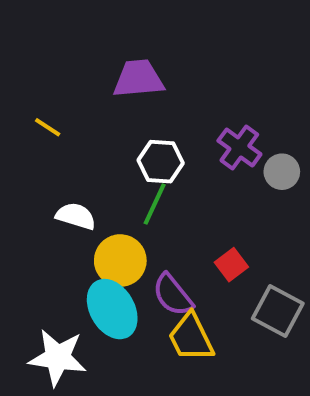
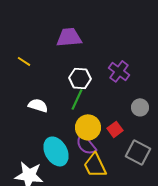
gray circle: (282, 172) -> (140, 107), moved
yellow circle: (120, 261) -> (88, 127), moved

